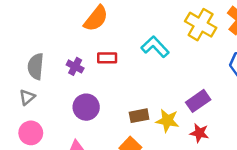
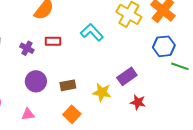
brown rectangle: (139, 116) -> (68, 85), moved
red star: (199, 133) -> (138, 102), moved

